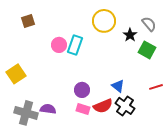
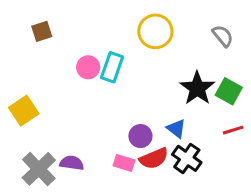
black star: (130, 35) -> (197, 88), moved, size x1.6
green square: (147, 50) -> (229, 91), moved
purple circle: (82, 90) -> (140, 136), moved
gray cross: (26, 113) -> (39, 169), turned 30

